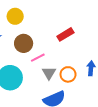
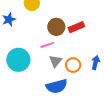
brown circle: (24, 43) -> (56, 27), moved

